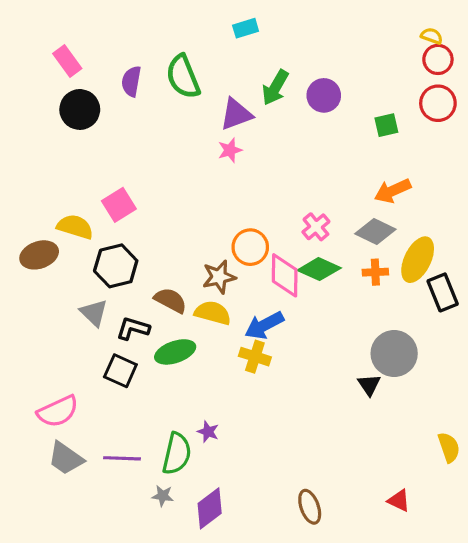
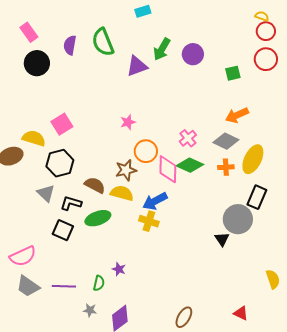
pink star: (230, 150) -> (128, 122), moved
black rectangle: (443, 292) -> (257, 197), moved, turned 45
green semicircle: (177, 454) -> (99, 283), size x0.6
brown ellipse: (310, 507) -> (184, 317), turned 50

